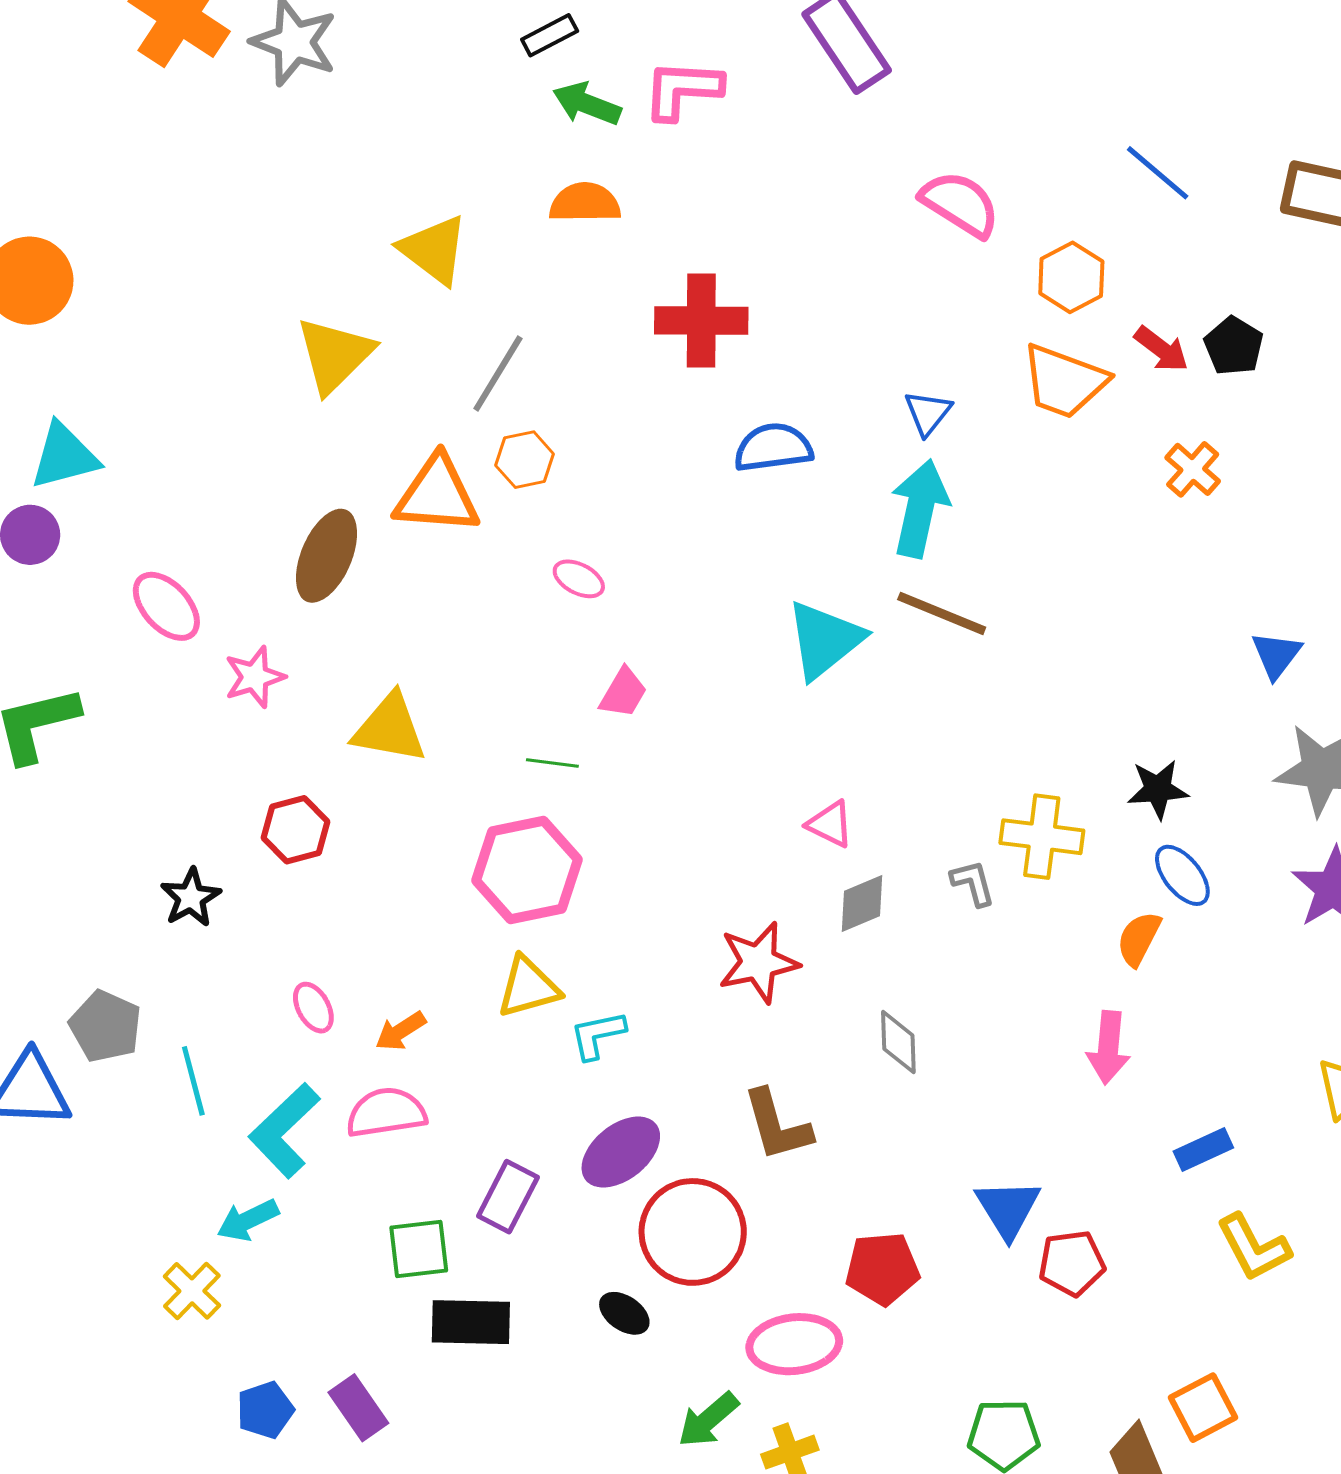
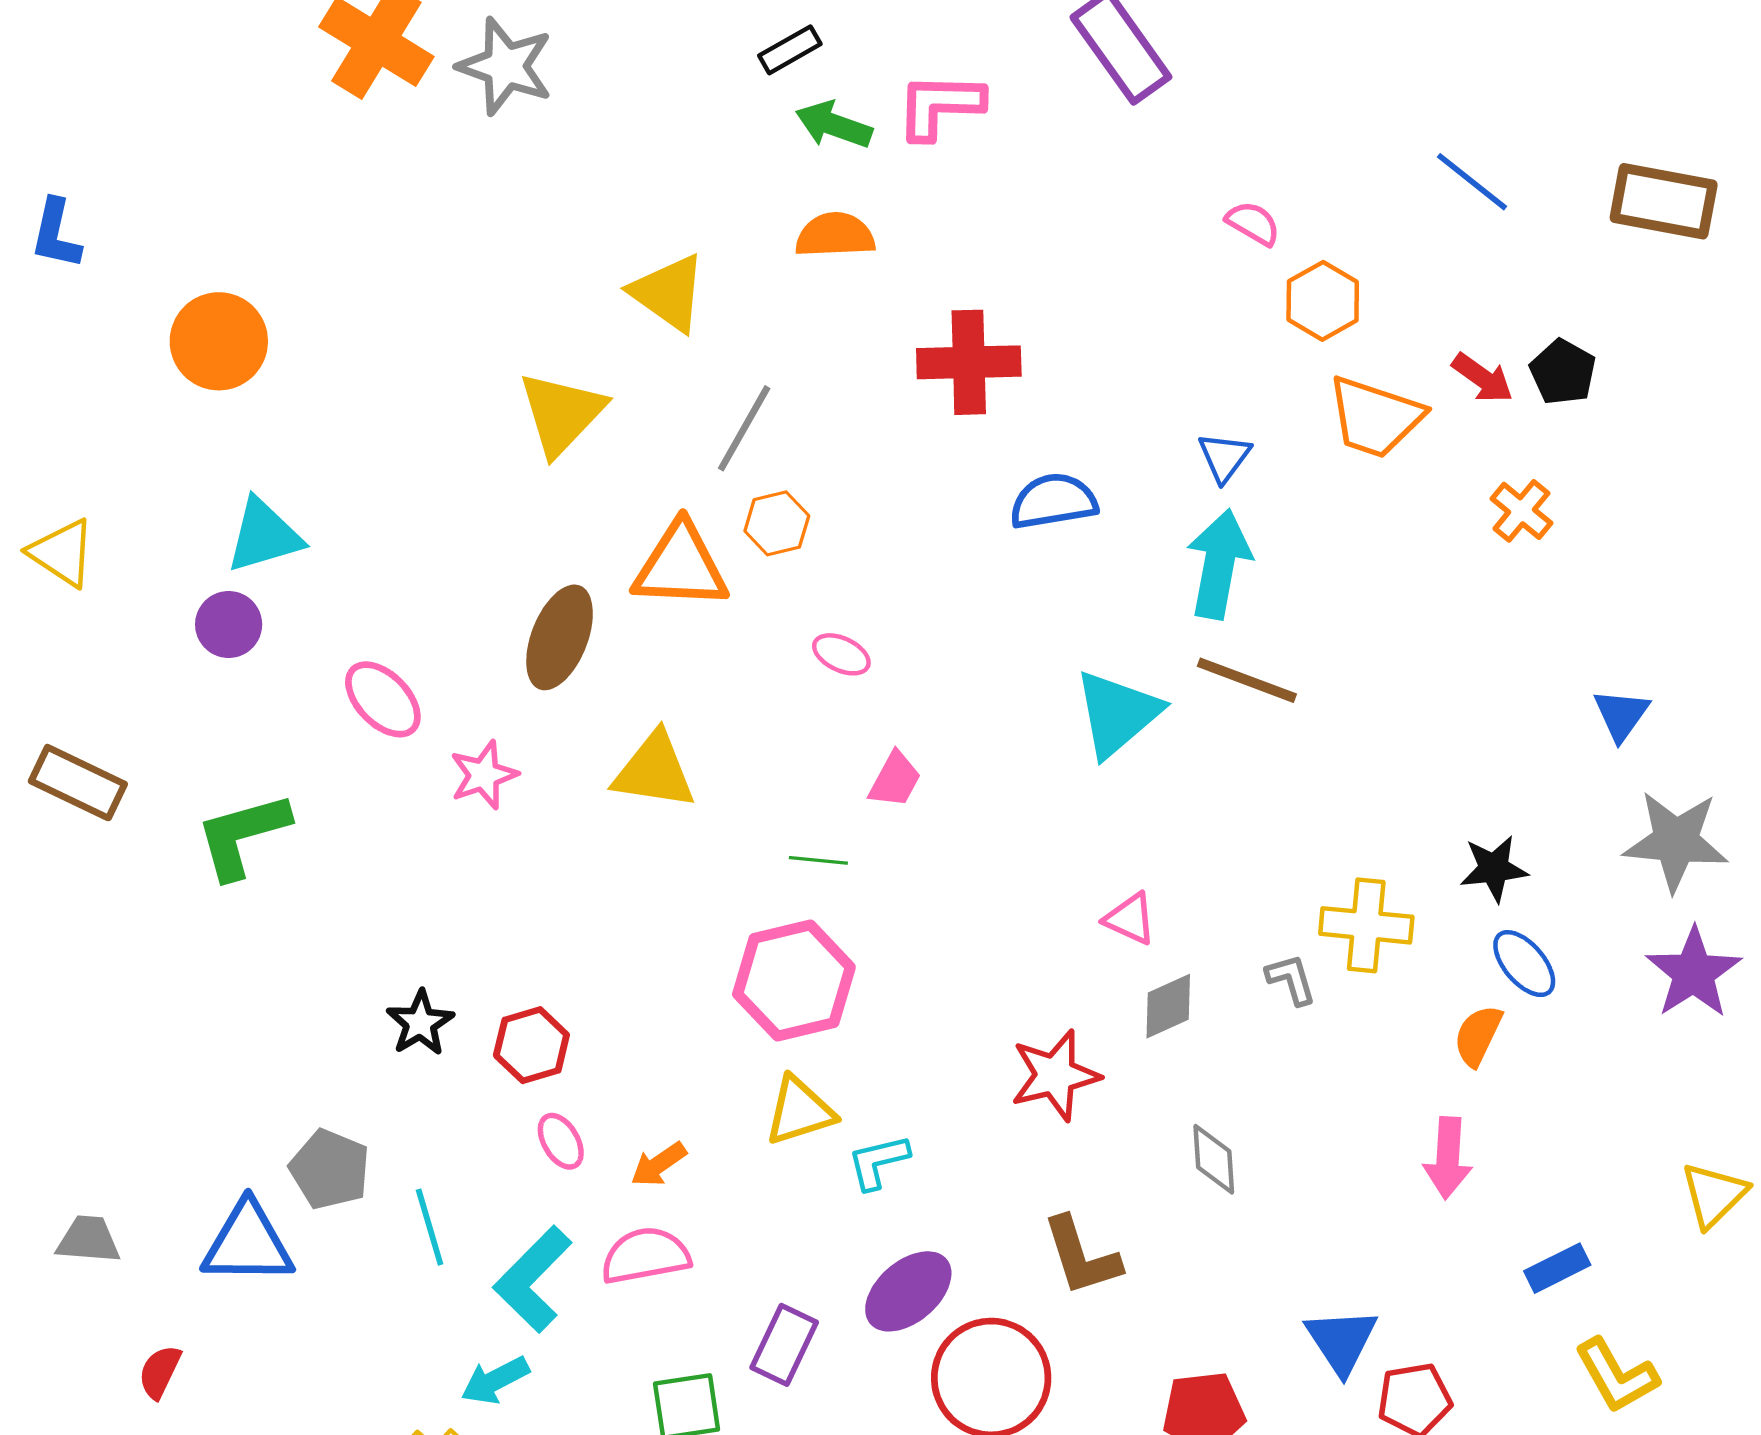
pink semicircle: (960, 204) -> (1253, 223), size x0.6
orange hexagon: (1071, 277) -> (1323, 301), moved
yellow triangle: (390, 728) -> (654, 771), moved
red hexagon: (295, 830) -> (531, 1045), moved

